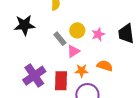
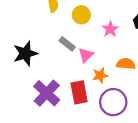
black star: (24, 25) -> (25, 53), moved
yellow circle: (77, 30) -> (81, 15), moved

